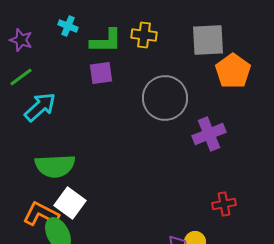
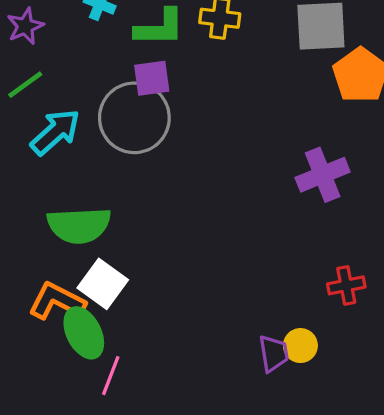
purple star: (21, 40) -> (25, 26), turned 30
gray circle: (165, 98) -> (134, 118), moved

